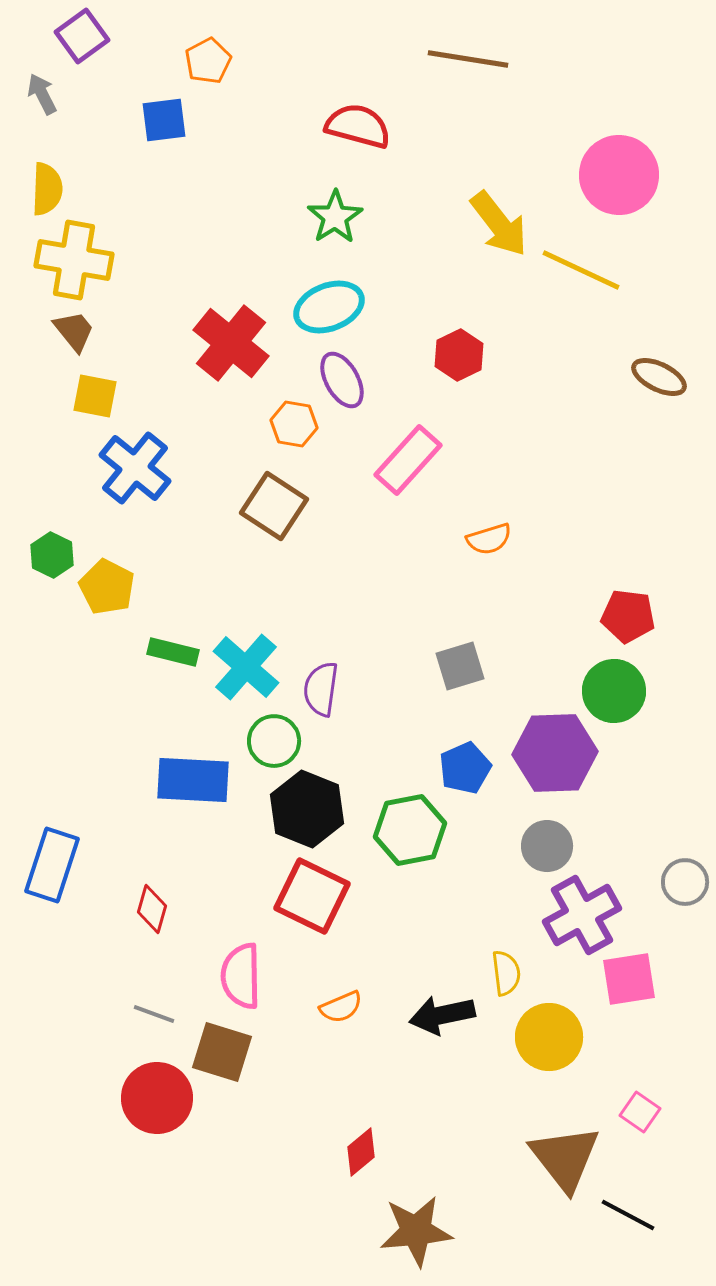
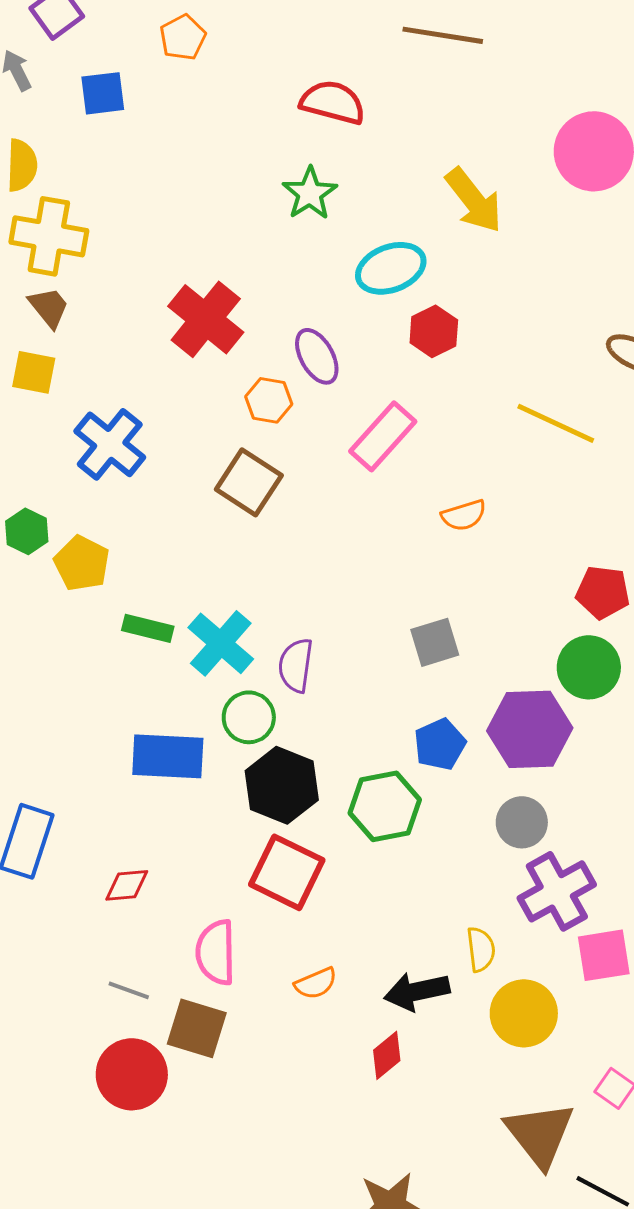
blue square: (164, 120) -> (103, 93), moved
yellow line: (581, 270) -> (556, 423), moved
cyan ellipse: (329, 307) -> (391, 268), moved
yellow square: (95, 396) -> (34, 372), moved
red diamond: (152, 909) -> (127, 885), turned 69
red diamond: (361, 1152) -> (387, 1055), moved

